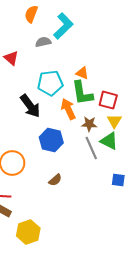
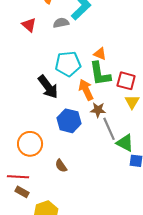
red triangle: (11, 58) -> (29, 25), moved
brown star: (89, 124) -> (98, 110), moved
green triangle: (109, 141) -> (125, 143), moved
brown semicircle: (55, 180) -> (61, 166), moved, turned 96

